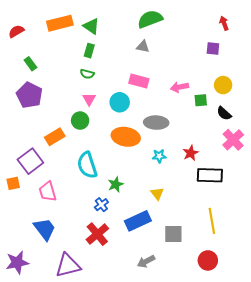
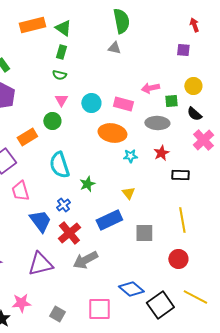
green semicircle: (150, 19) -> (121, 21), turned 100
pink rectangle: (139, 81) -> (123, 104), moved
gray ellipse: (156, 123) -> (157, 123), moved
orange ellipse: (126, 137) -> (112, 133), moved
black rectangle: (210, 175) -> (180, 175), size x0.7
blue cross: (101, 205) -> (63, 205), moved
blue trapezoid: (45, 229) -> (40, 221), moved
gray arrow: (146, 261) -> (85, 260), moved, size x1.4

